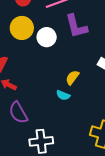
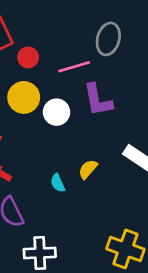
cyan semicircle: (63, 95) -> (58, 183), moved, turned 40

